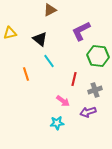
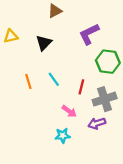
black triangle: (40, 39) -> (44, 43), turned 35
cyan line: (49, 61) -> (54, 79), moved
gray cross: (95, 90) -> (105, 99), size x1.5

